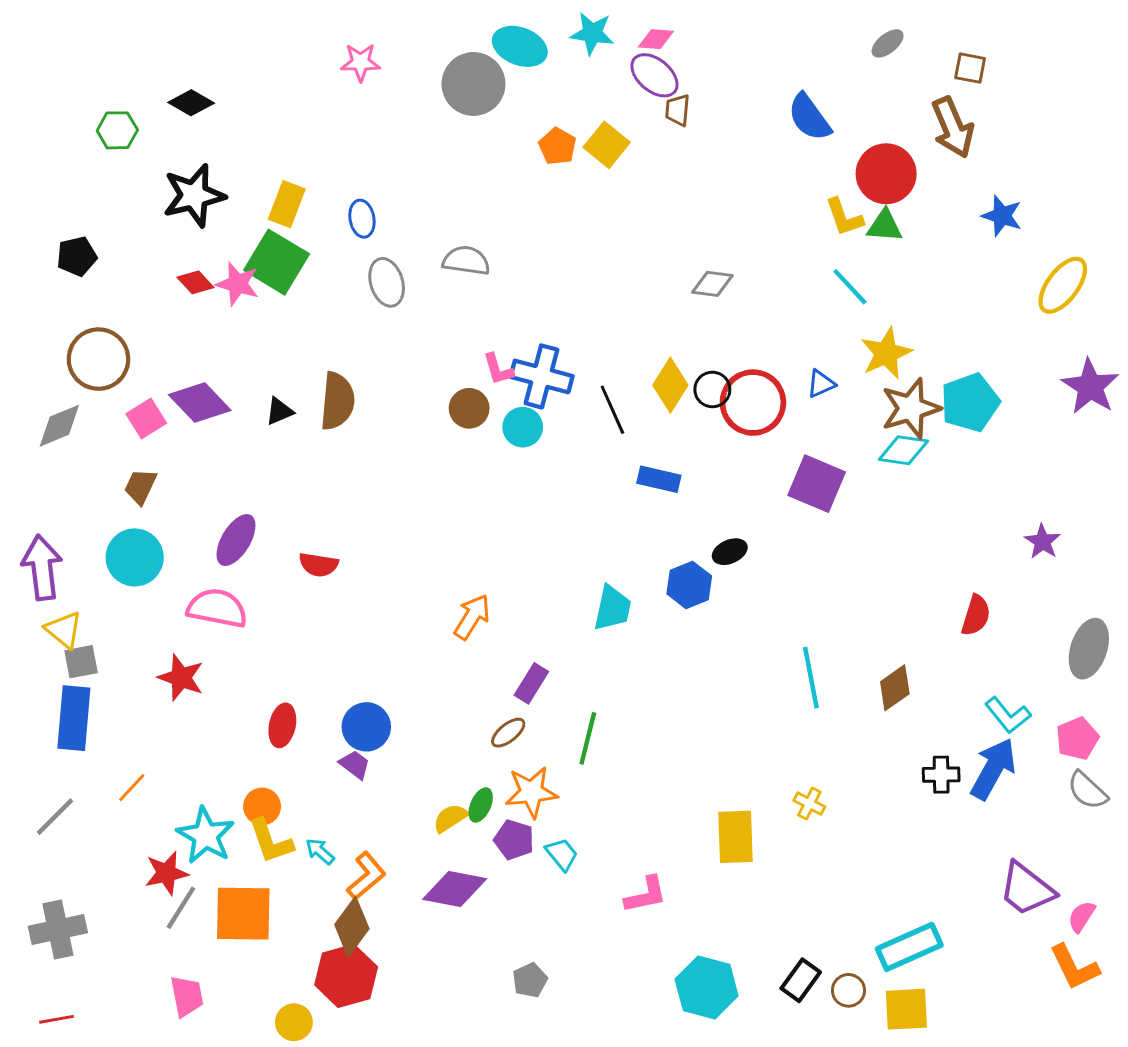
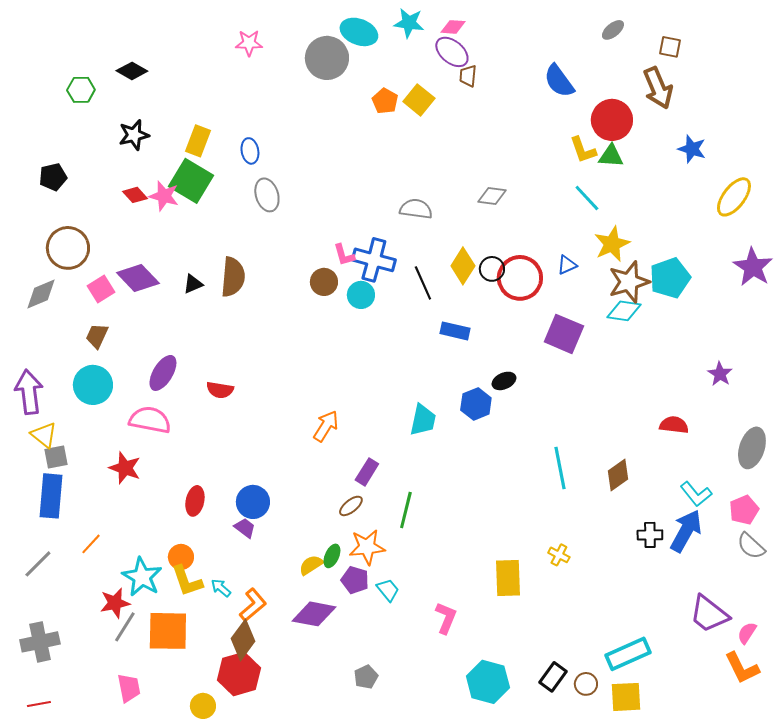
black star: (194, 195) -> (134, 135), size x0.7
gray semicircle: (466, 261) -> (416, 209), moved
red semicircle: (976, 615) -> (674, 425), turned -100
pink L-shape: (646, 895) -> (446, 618), turned -56

